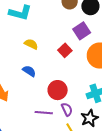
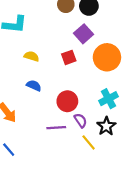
red square: (65, 50) -> (69, 57), turned 32

